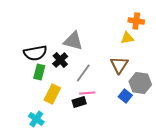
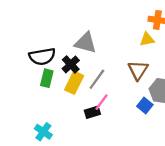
pink line: (87, 93) -> (102, 102), turned -49
yellow rectangle: (52, 94) -> (74, 83), moved

